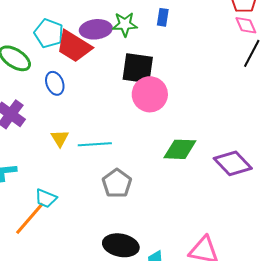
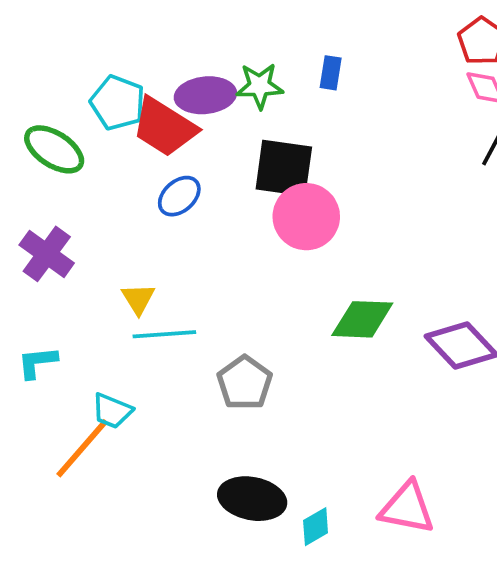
blue ellipse: (55, 83) -> (179, 196), moved, turned 70
cyan line: (95, 144) -> (164, 334), moved

